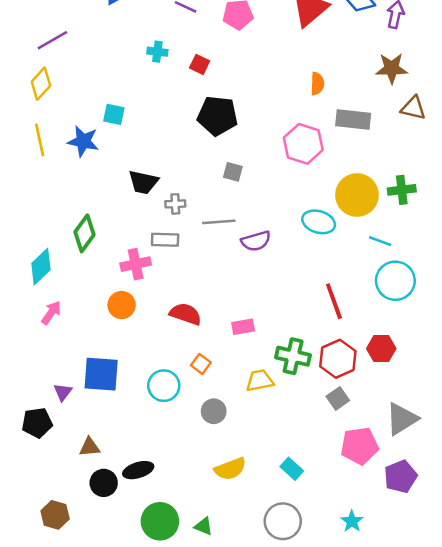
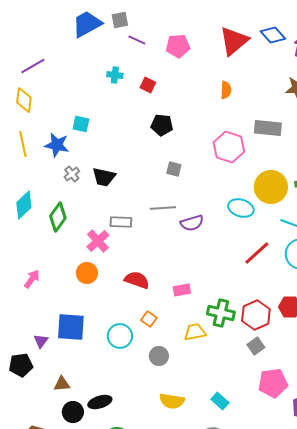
yellow diamond: (41, 84) -> (24, 100), turned -35
orange semicircle: (317, 84) -> (226, 90), moved
black pentagon: (218, 116) -> (162, 125), size x0.7
gray cross: (175, 204) -> (72, 174), moved, turned -35
pink cross: (136, 264) -> (98, 241), turned -30
cyan diamond: (41, 267) -> (24, 205), moved
red line: (334, 301) -> (257, 253), moved, turned 68
yellow semicircle: (230, 469) -> (172, 401), turned 30

